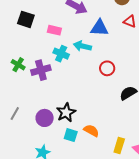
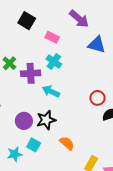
cyan arrow: (82, 46) -> (51, 91), moved
red circle: (107, 68) -> (97, 98), moved
cyan square: (71, 135) -> (34, 145), moved

